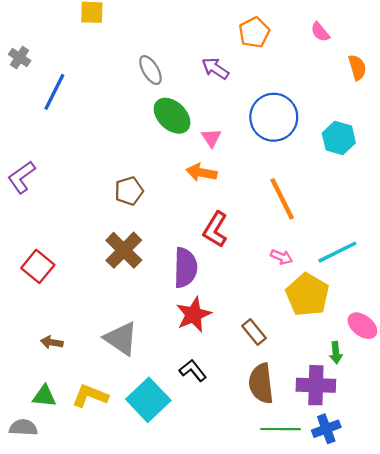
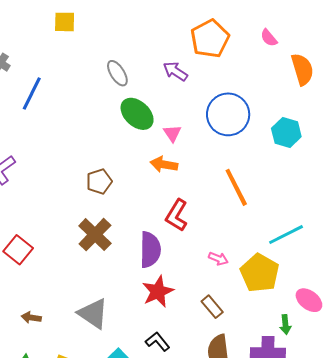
orange pentagon: (254, 32) -> (210, 39), size x1.4
orange semicircle: (357, 67) -> (302, 69), size x1.4
pink arrow: (281, 257) -> (218, 259), moved

